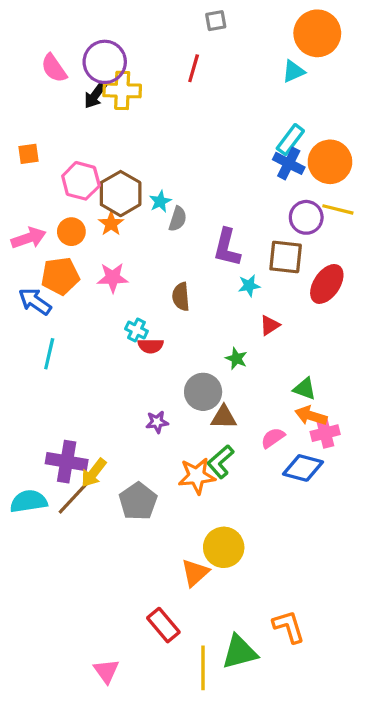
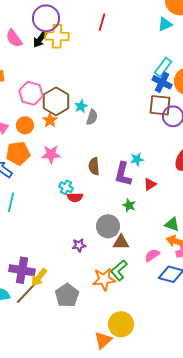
pink semicircle: (54, 68) -> (14, 38), moved
purple L-shape: (227, 247) -> (123, 174), moved
brown square: (286, 257) -> (160, 105), moved

